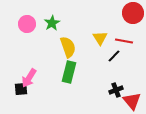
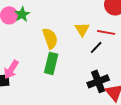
green star: (52, 23) -> (22, 14), moved
black cross: (116, 90) -> (98, 81), size x1.5

